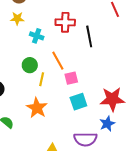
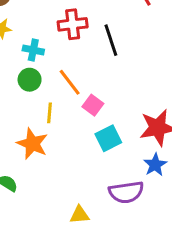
green circle: (30, 65) -> (30, 80), moved
pink square: (71, 78) -> (93, 105), turned -32
orange star: (37, 108) -> (32, 144), moved

